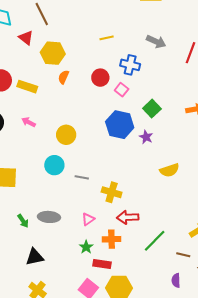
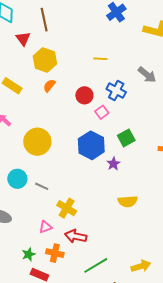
yellow circle: (66, 135) -> (37, 142), size x1.4
cyan circle: (54, 165) -> (17, 179), moved
pink triangle: (88, 219) -> (45, 227), moved

